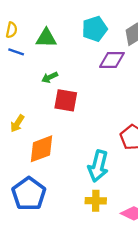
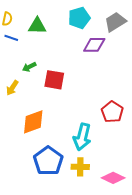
green arrow: (50, 77) -> (29, 67), moved
yellow arrow: (17, 123) -> (12, 88), moved
blue pentagon: (29, 194) -> (48, 161), moved

